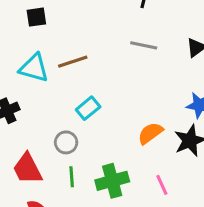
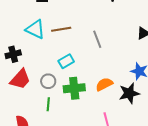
gray line: (144, 45) -> (97, 39), moved, turned 48
red trapezoid: (27, 169) -> (20, 79), moved, turned -120
green cross: (112, 181) -> (74, 88), moved

